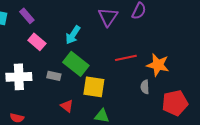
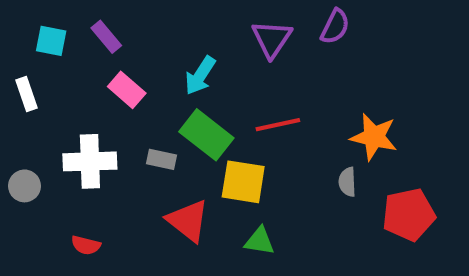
red line: (126, 58) -> (278, 125), moved
red triangle: (67, 106) -> (188, 221), size x1.6

